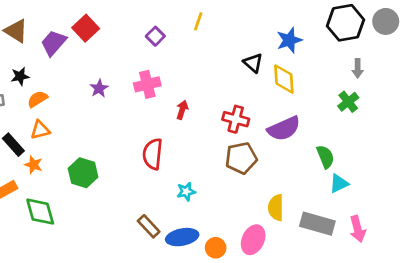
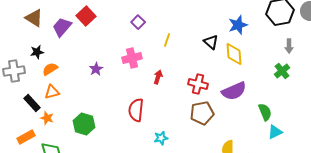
yellow line: (198, 21) -> (167, 40), moved
purple star: (99, 88) -> (96, 69), moved

